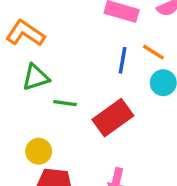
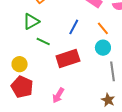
blue line: (123, 60) -> (74, 27), moved
green triangle: (36, 77) -> (31, 21), turned -30

